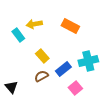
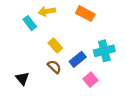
brown semicircle: (41, 76) -> (54, 67), turned 72

